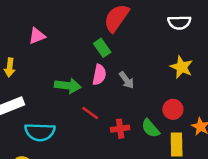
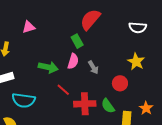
red circle: (173, 109) -> (120, 83), moved
red cross: (120, 129) -> (85, 104), size x1.5

